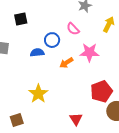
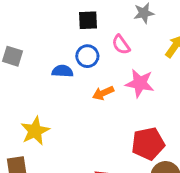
black square: (21, 19) -> (88, 20), moved
yellow star: (38, 94) -> (35, 131), moved

